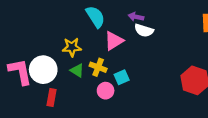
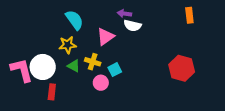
cyan semicircle: (95, 17) -> (74, 20), moved

